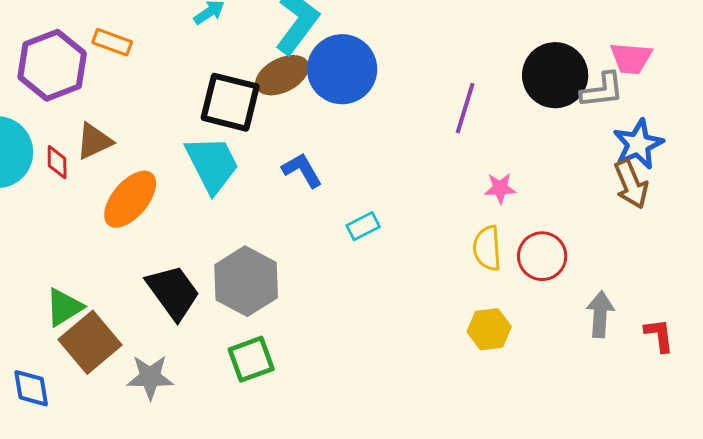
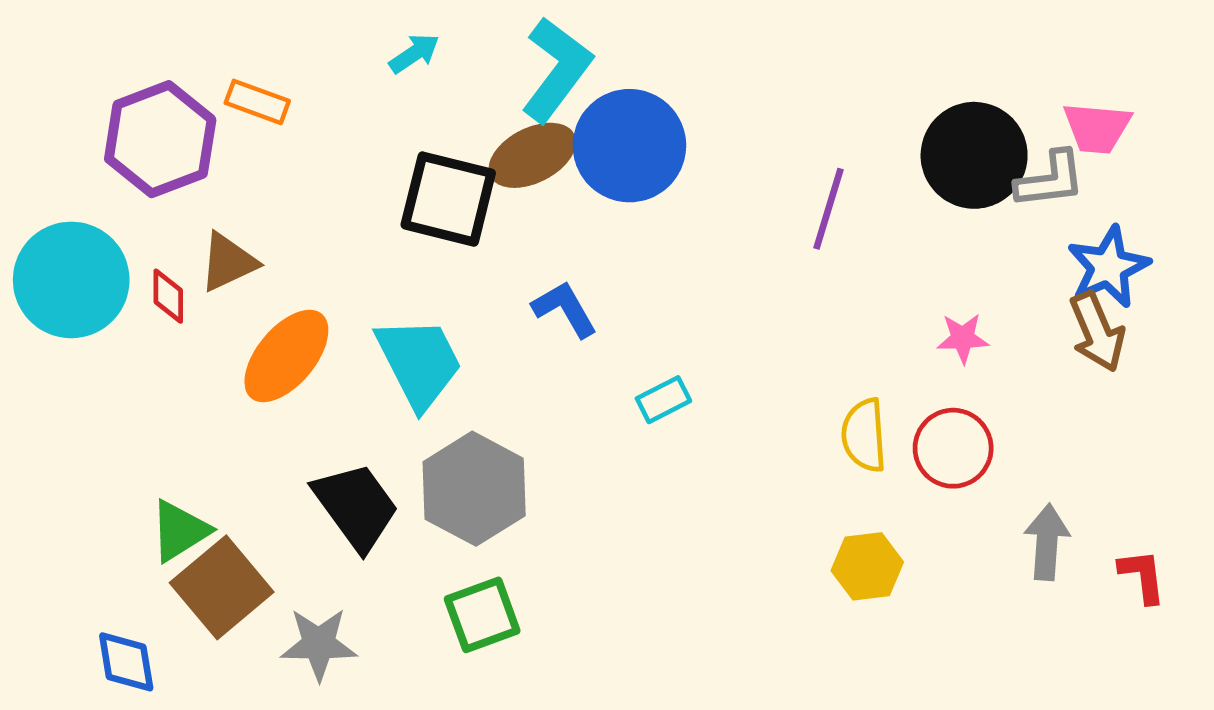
cyan trapezoid: (212, 164) -> (419, 362), moved
pink star: (500, 188) -> (963, 338), moved

